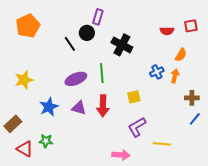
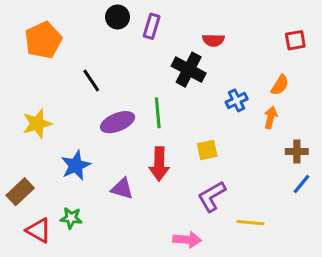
red semicircle: (167, 31) -> (213, 40), moved
black circle: (87, 33) -> (118, 17), moved
black line: (70, 44) -> (91, 80), moved
blue cross: (157, 72) -> (237, 100), moved
purple triangle: (79, 108) -> (122, 189), moved

